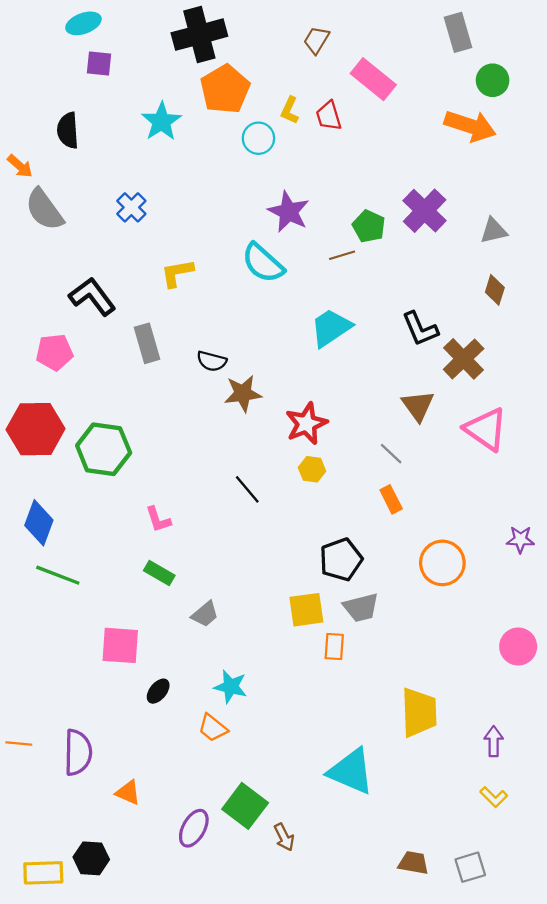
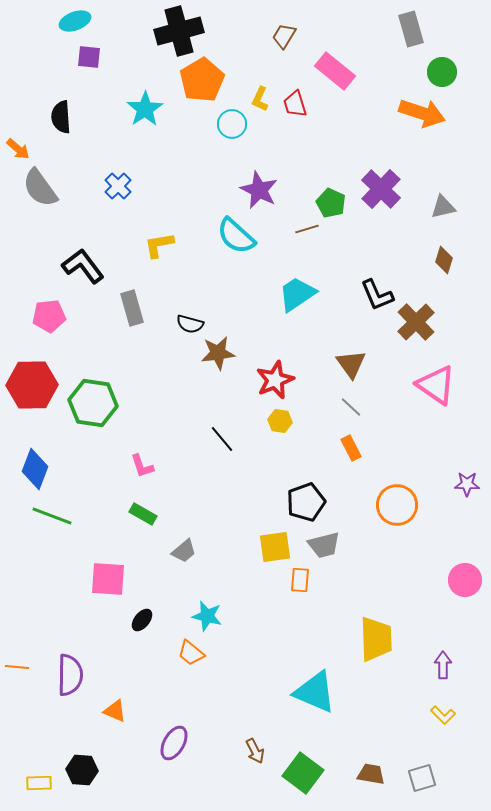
brown triangle: (418, 406) -> (351, 364), moved
green square: (245, 806) -> (303, 773), moved
yellow rectangle: (43, 873) -> (39, 783), size x0.7

